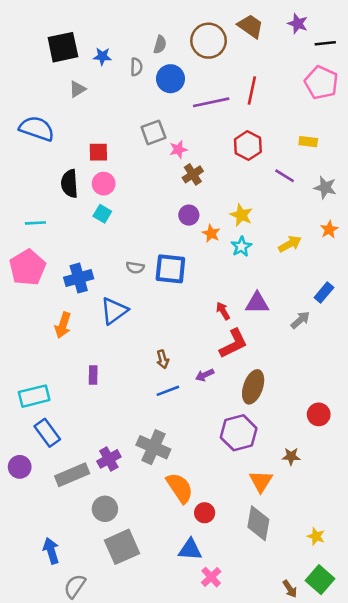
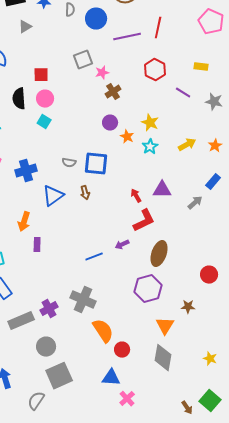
orange star: (329, 229) -> (215, 146), moved
orange arrow: (63, 325) -> (24, 222), moved
brown arrow: (163, 359) -> (85, 193), moved
yellow star: (316, 536) -> (210, 359), moved
gray semicircle: (75, 586) -> (36, 401), moved

